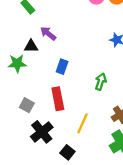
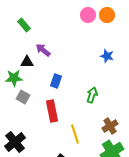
gray square: (27, 105) -> (23, 97), moved
yellow line: (82, 123) -> (75, 134), turned -42
black cross: (42, 132) -> (15, 142), moved

